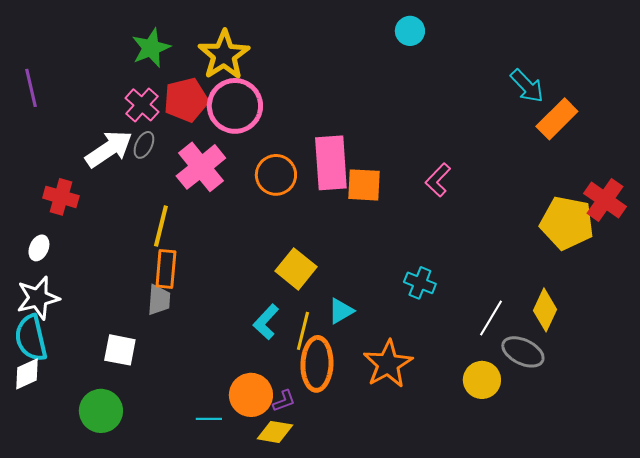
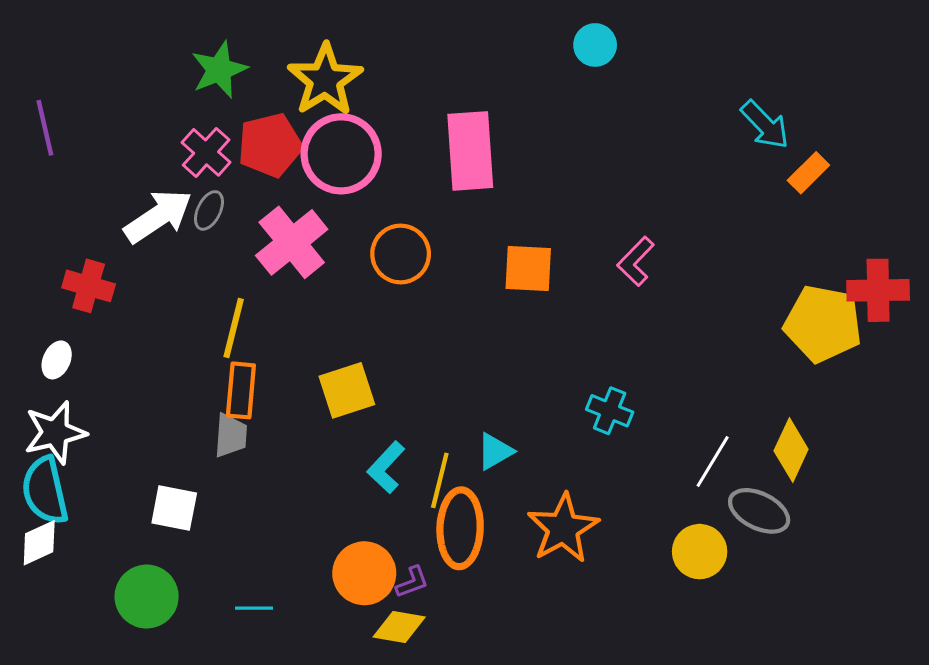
orange rectangle: (557, 119) -> (808, 173), size x0.7
pink rectangle: (331, 163) -> (470, 151), moved
red cross: (605, 200) -> (878, 290), turned -36
yellow square: (296, 269) -> (347, 390), moved, turned 33
cyan line: (209, 419) -> (254, 608), moved

